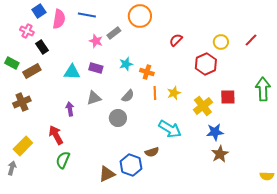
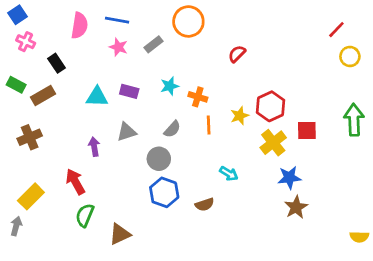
blue square: (39, 11) -> (17, 15), moved
pink cross: (27, 31) -> (26, 42), moved
red line: (251, 40) -> (336, 30), moved
pink star: (96, 41) -> (118, 47), moved
yellow circle: (221, 42) -> (350, 56), moved
red hexagon: (206, 64) -> (271, 106), moved
yellow star: (174, 93) -> (240, 116), moved
cyan arrow: (170, 129) -> (229, 174), size x0.6
blue hexagon: (131, 165) -> (164, 192), moved
brown triangle: (107, 174) -> (120, 234), moved

